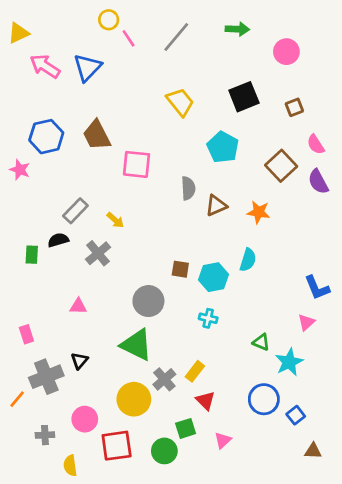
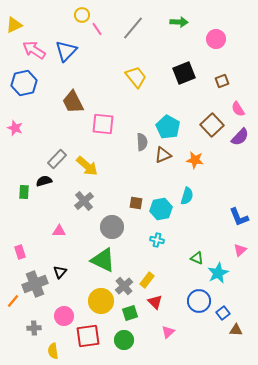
blue hexagon: (46, 137) -> (24, 83), moved
cyan pentagon: (223, 147) -> (168, 127), moved
purple semicircle: (318, 182) -> (240, 137), turned -108
yellow arrow: (115, 220) -> (87, 166), size x1.6
gray cross: (98, 253) -> (84, 201), moved
pink triangle: (306, 322) -> (240, 250), moved
green square: (186, 428) -> (130, 313), moved
brown triangle: (313, 451) -> (236, 330), moved

